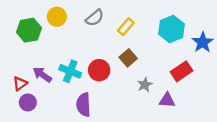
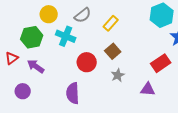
cyan hexagon: (171, 29) -> (162, 15), moved
green hexagon: (29, 30) -> (32, 37), moved
cyan cross: (70, 71) -> (66, 36), moved
red triangle: (20, 84) -> (12, 58), moved
gray star: (145, 85) -> (118, 75), moved

